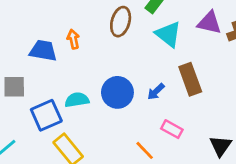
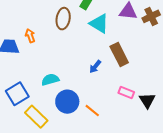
blue circle: (117, 92) -> (67, 102), moved
cyan semicircle: (77, 100) -> (50, 80), moved
pink rectangle: (172, 129) -> (126, 92), moved

